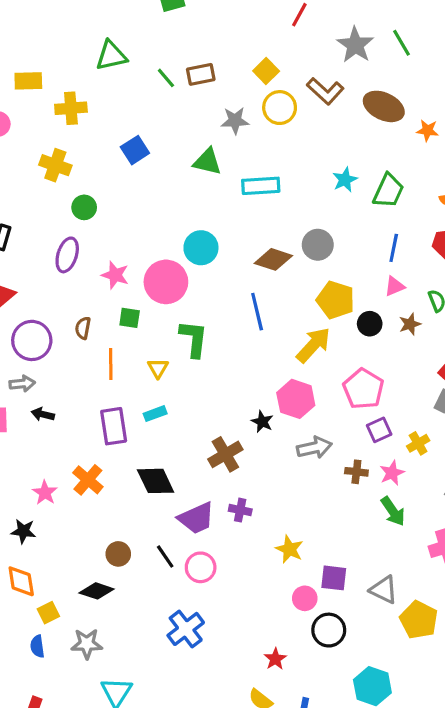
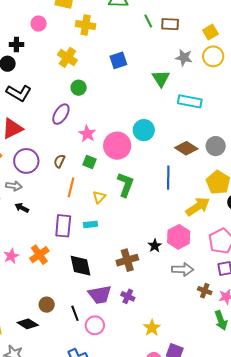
green triangle: (207, 162) -> (161, 78), turned 30

